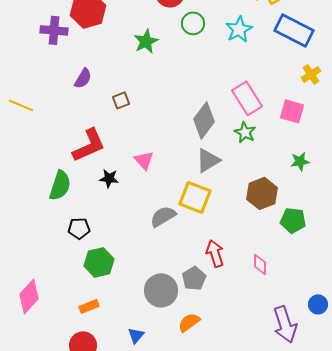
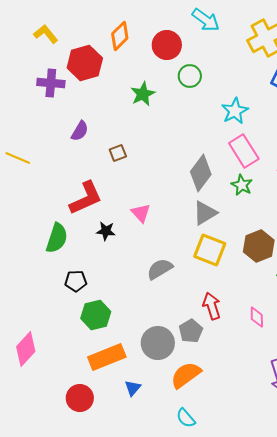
cyan star: (239, 29) -> (235, 111), moved
yellow square: (195, 197) -> (210, 250), moved
orange rectangle: (89, 306) -> (107, 357), moved, size x1.8
orange semicircle: (189, 322) -> (186, 375), size x1.4

